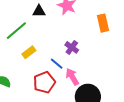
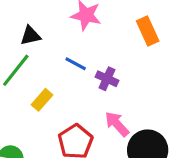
black triangle: (39, 11) -> (30, 36), moved
blue line: (57, 64) -> (76, 64), moved

